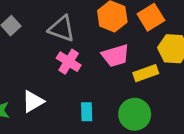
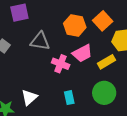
pink cross: (69, 62) -> (61, 64), moved

